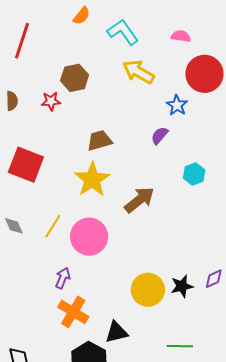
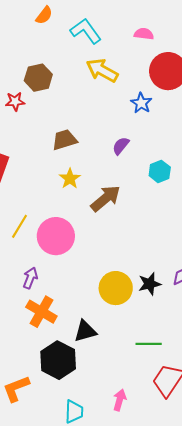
purple semicircle: (159, 136) -> (121, 146), moved
yellow star: (92, 180) -> (70, 179), moved, size x0.6

